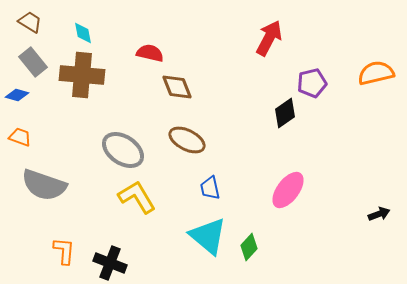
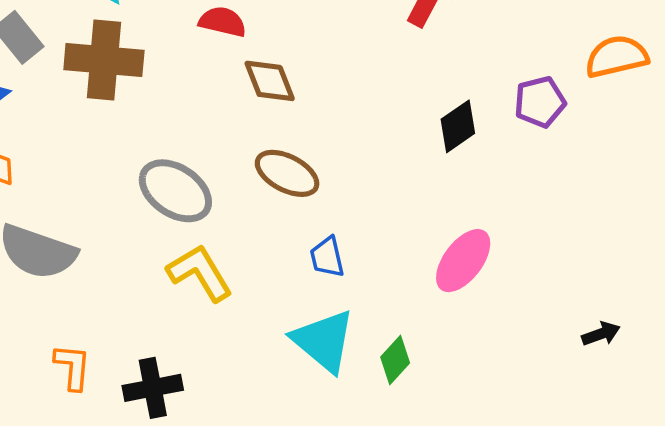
purple pentagon: (312, 83) -> (540, 102), moved
black arrow: (379, 214) -> (601, 334), moved
black cross: (110, 263) -> (153, 388), turned -32

